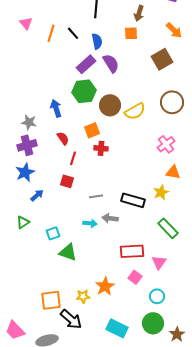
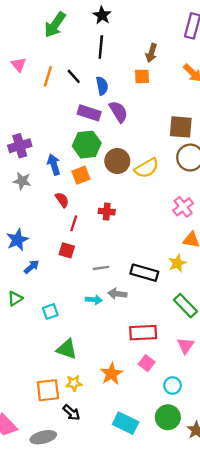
brown square: (162, 59) -> (181, 127), moved, turned 35
purple rectangle: (86, 64) -> (89, 113), turned 60
orange square: (92, 130) -> (81, 175), moved
purple cross: (27, 145) -> (20, 146), moved
green triangle: (68, 252) -> (67, 349), moved
pink triangle: (159, 262) -> (185, 346), moved
yellow star: (83, 296) -> (74, 383), moved
black arrow: (71, 319) -> (71, 413), size x0.7

